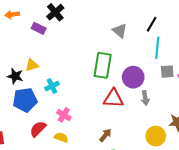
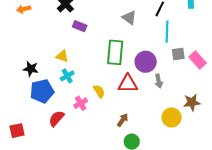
purple rectangle: (39, 28) -> (80, 26), moved
yellow triangle: (32, 65) -> (62, 56), moved, turned 40
pink cross: (64, 115) -> (81, 103), turned 32
yellow semicircle: (61, 137) -> (99, 91), moved, turned 40

